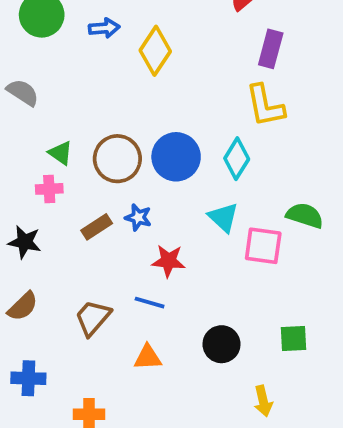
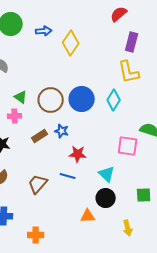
cyan triangle: (223, 217) -> (107, 174), moved
orange triangle: (148, 357) -> (88, 216), moved

